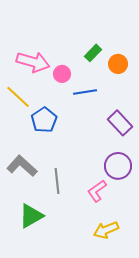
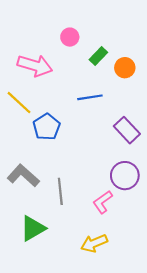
pink circle: (62, 74) -> (70, 37), moved
yellow arrow: (106, 230) -> (94, 243), moved

